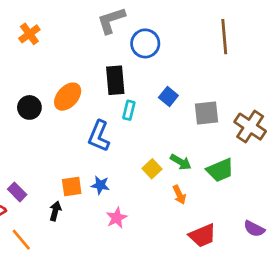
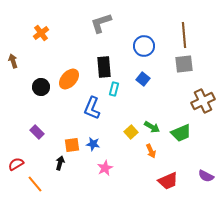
blue circle: (145, 43) -> (144, 46), moved
gray square: (207, 113) -> (184, 64), moved
brown cross: (250, 127) -> (203, 101), turned 30
purple rectangle: (17, 192) -> (37, 132), moved

